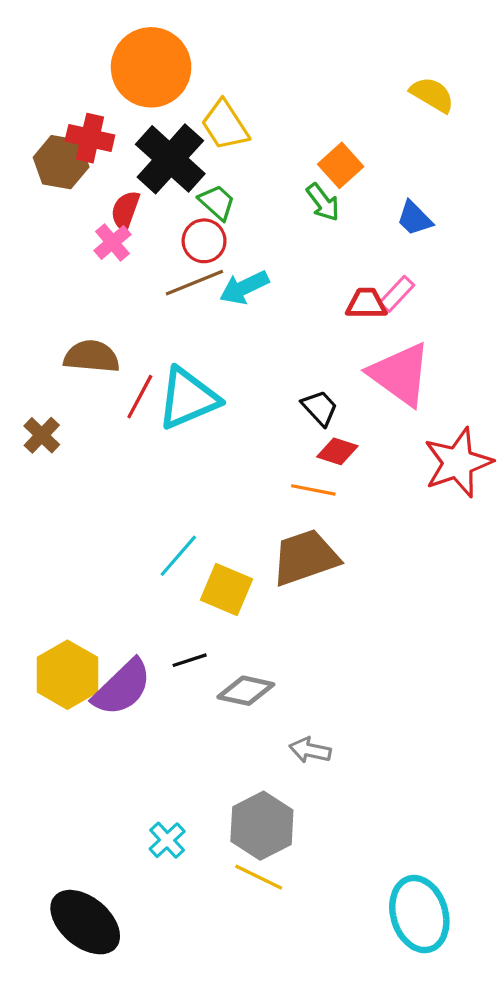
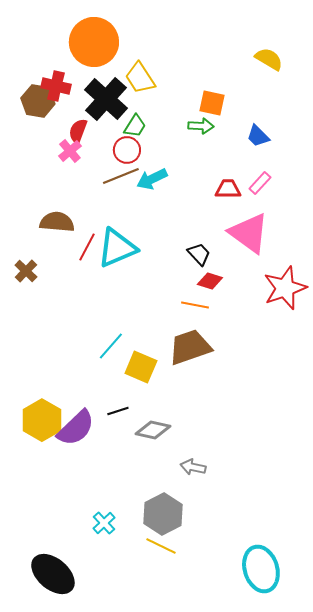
orange square: (341, 165) -> (212, 103), turned -36
green trapezoid: (217, 202) -> (135, 126), turned 80
green arrow: (323, 202) -> (201, 126), turned -50
pink rectangle: (397, 294) -> (260, 183), moved

